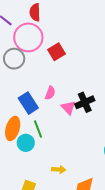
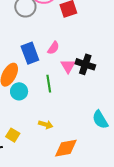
black cross: (85, 102) -> (85, 64), turned 30
green line: (38, 129) -> (49, 84), moved

